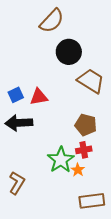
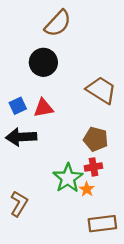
black circle: (69, 52) -> (43, 62), moved

